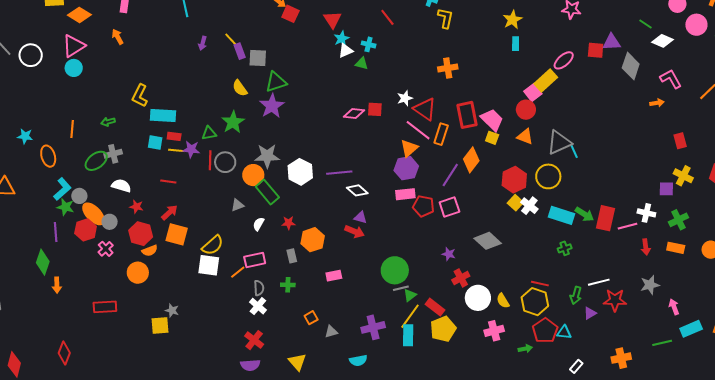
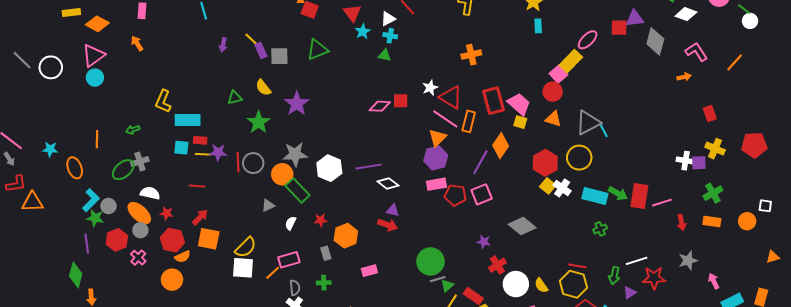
white triangle: (346, 51) -> (388, 19), moved
green triangle: (276, 82) -> (317, 50), moved
green triangle: (209, 133) -> (235, 98), moved
white cross: (646, 213) -> (686, 161), moved
orange ellipse: (93, 214) -> (139, 213), moved

